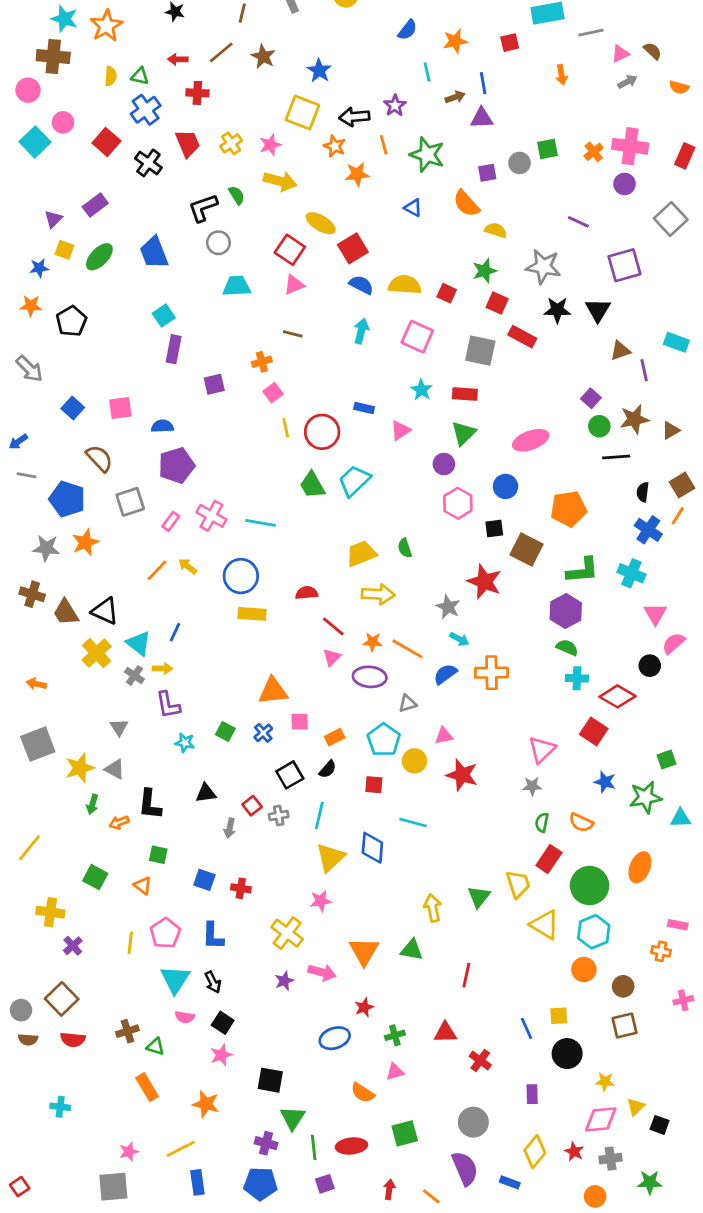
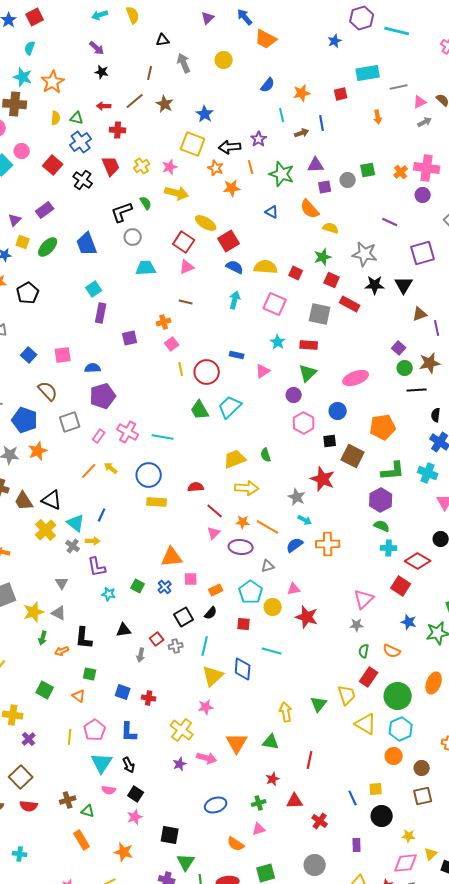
purple triangle: (482, 118) -> (316, 165), moved
red star: (364, 1007) -> (273, 779), moved

